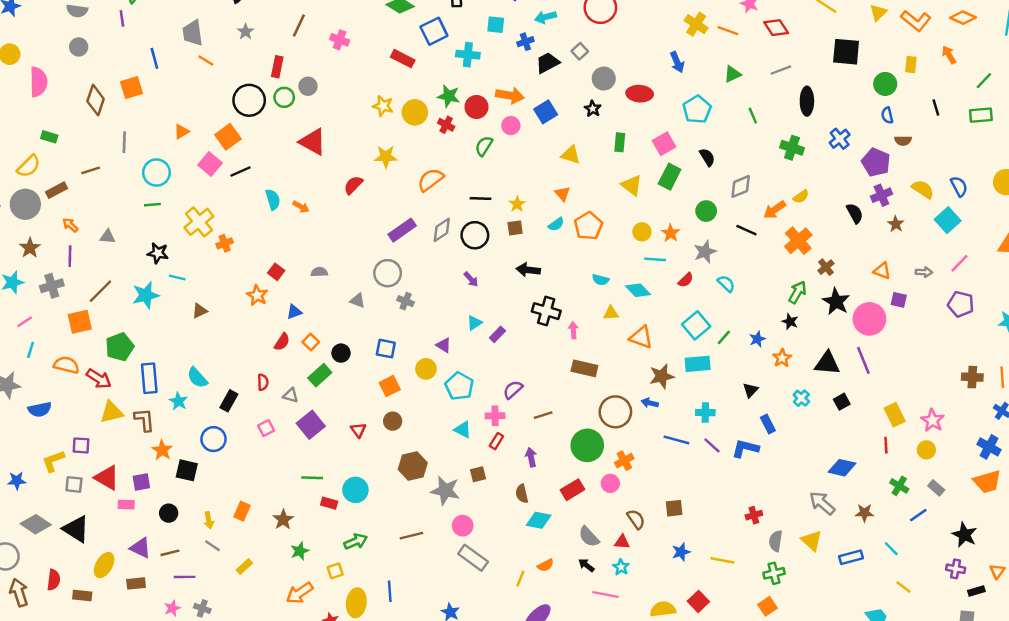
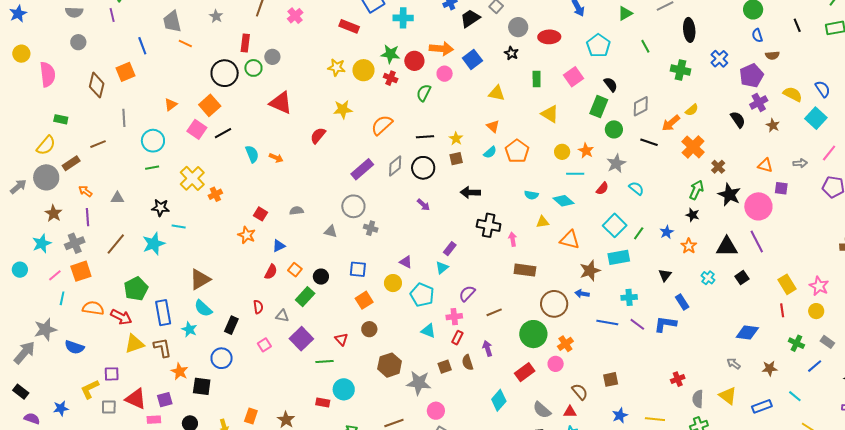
pink cross: (340, 40) -> (295, 16), turned 35
purple pentagon: (876, 162) -> (752, 75), turned 30
green rectangle: (670, 177) -> (599, 107), moved
brown triangle: (200, 311) -> (200, 279), moved, size x1.6
orange square: (80, 322) -> (81, 271), moved
cyan triangle: (474, 323) -> (442, 268), moved
blue semicircle: (40, 409) -> (74, 347), turned 36
green line: (312, 478) -> (325, 361), moved
brown semicircle: (522, 494) -> (468, 362), moved
gray arrow: (822, 503) -> (734, 364), size x0.6
cyan diamond: (539, 520) -> (499, 400), turned -55

